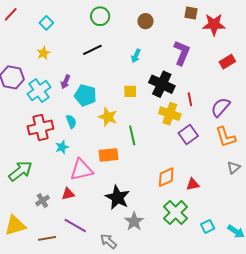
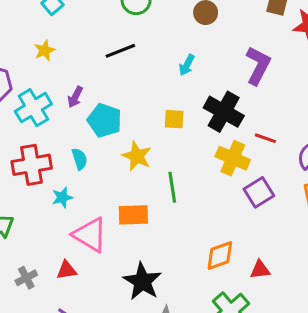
red line: (190, 99) -> (265, 138), turned -64
pink triangle: (81, 170) -> (90, 235), turned 40

